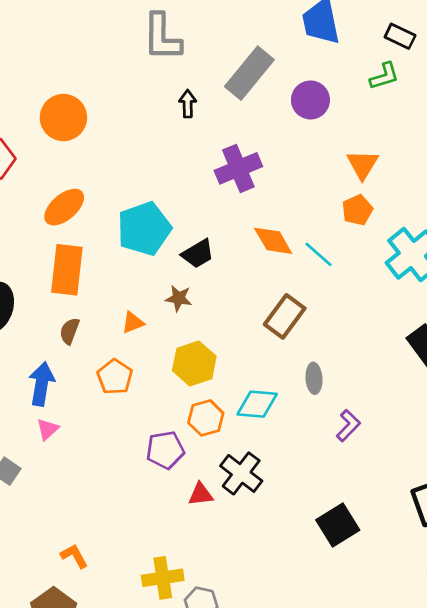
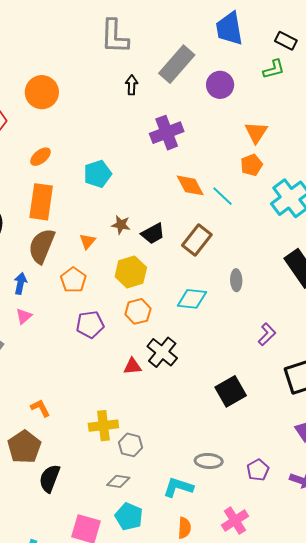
orange ellipse: (64, 207) -> (40, 157), size x0.7
cyan pentagon: (144, 229) -> (98, 174), size x0.7
black trapezoid: (198, 254) -> (153, 234), moved
orange triangle: (133, 323) -> (87, 241), turned -30
brown semicircle: (70, 331) -> (42, 246), size x1.8
gray ellipse: (314, 378) -> (236, 280), moved
blue arrow: (42, 384) -> (20, 283), size x0.7
cyan diamond: (257, 404) -> (192, 299), moved
purple L-shape: (348, 426) -> (267, 334), moved
purple pentagon: (165, 450) -> (90, 324), moved

